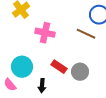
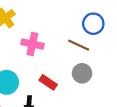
gray circle: (80, 72) -> (82, 73), moved

